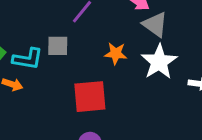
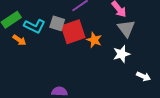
white star: (159, 62) -> (121, 54), size x0.7
red square: (90, 97) -> (73, 32), moved, turned -30

